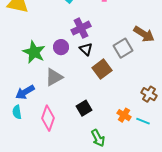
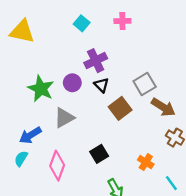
brown arrow: (144, 34) -> (163, 107), moved
cyan semicircle: (17, 112) -> (21, 159), turned 40
cyan line: (143, 121) -> (171, 183), moved, turned 32

